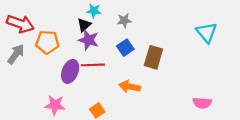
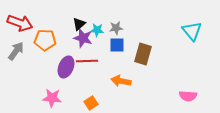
cyan star: (94, 11) -> (97, 30), moved
gray star: (124, 21) -> (116, 28), moved
blue square: (125, 48) -> (117, 45), turned 35

